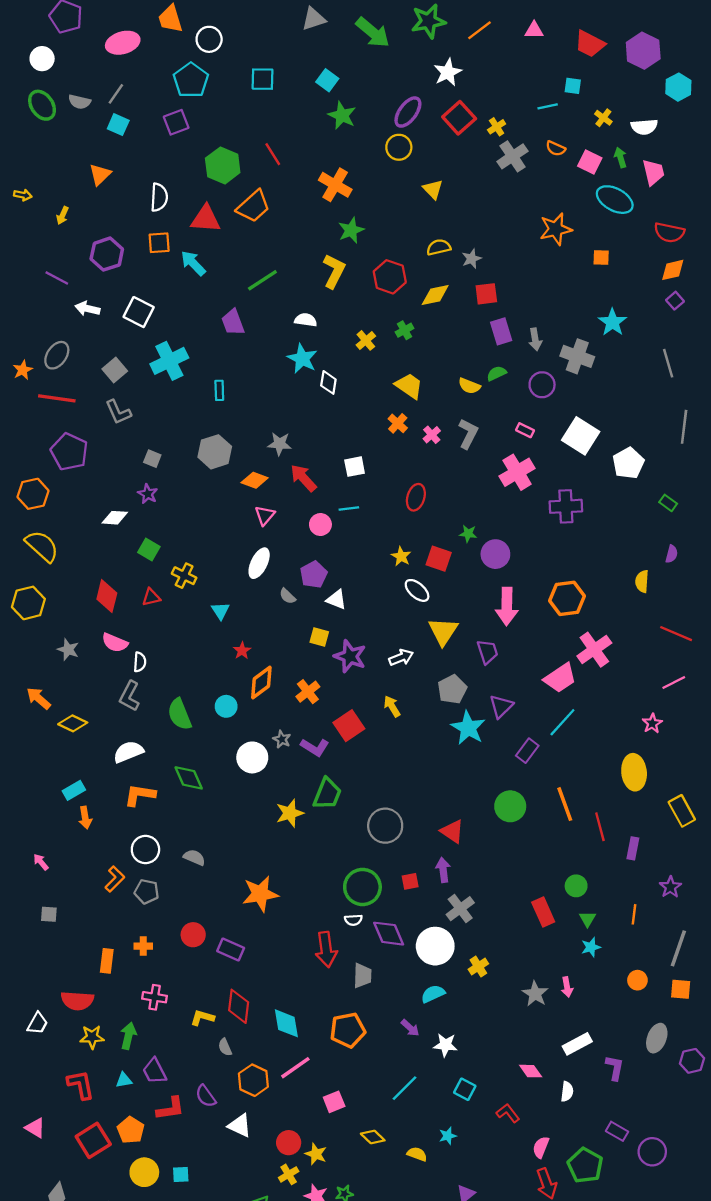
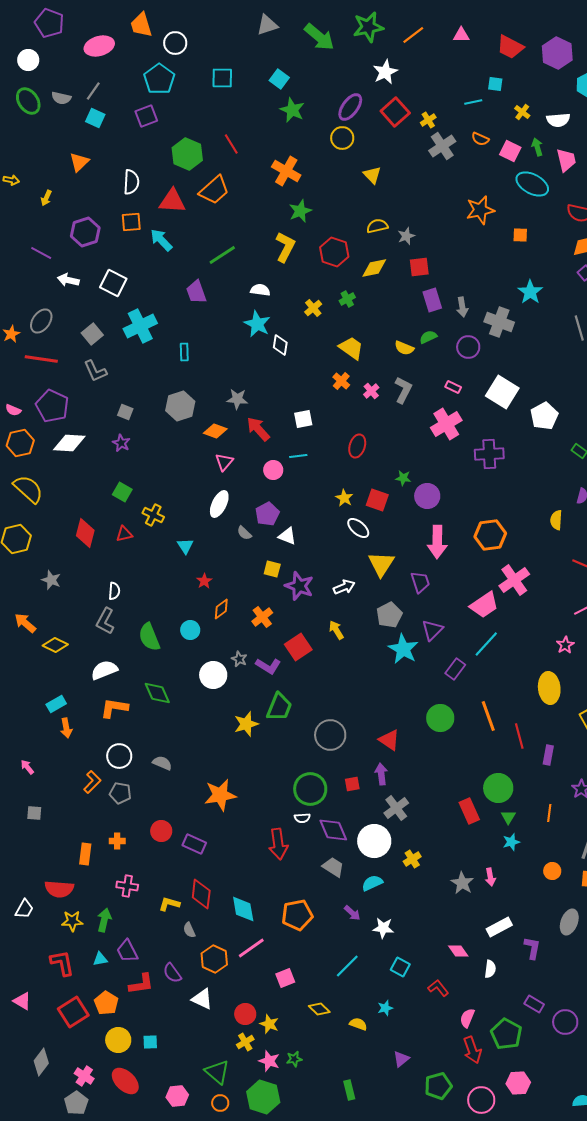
white diamond: (115, 518) -> (69, 443), moved, size x1.4
pink semicircle: (115, 643) -> (13, 410), moved, size x0.7
orange diamond: (261, 682) -> (221, 609), size x0.7
green circle: (576, 886) -> (498, 788), size x1.5
gray trapezoid: (362, 976) -> (333, 867), moved, turned -60

